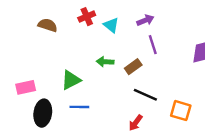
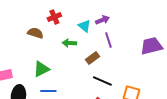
brown semicircle: (48, 25) -> (35, 33), moved
cyan triangle: (111, 25) -> (84, 26), moved
green arrow: (105, 62) -> (69, 43), moved

